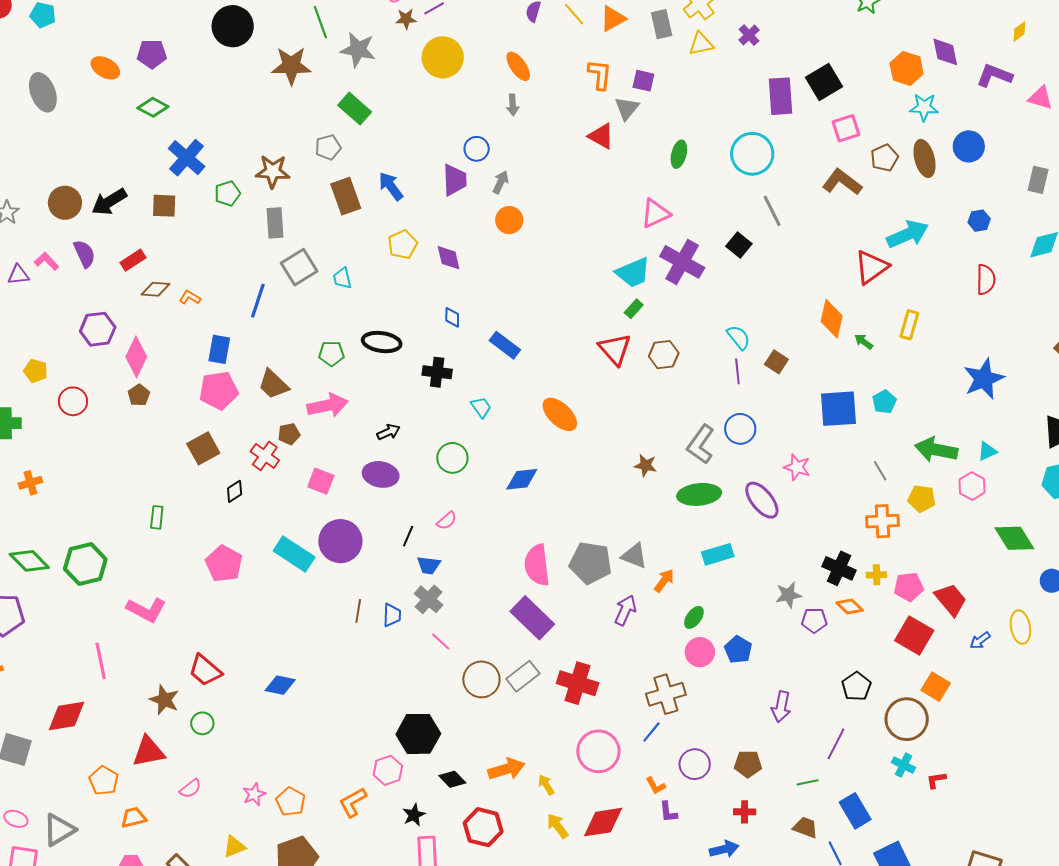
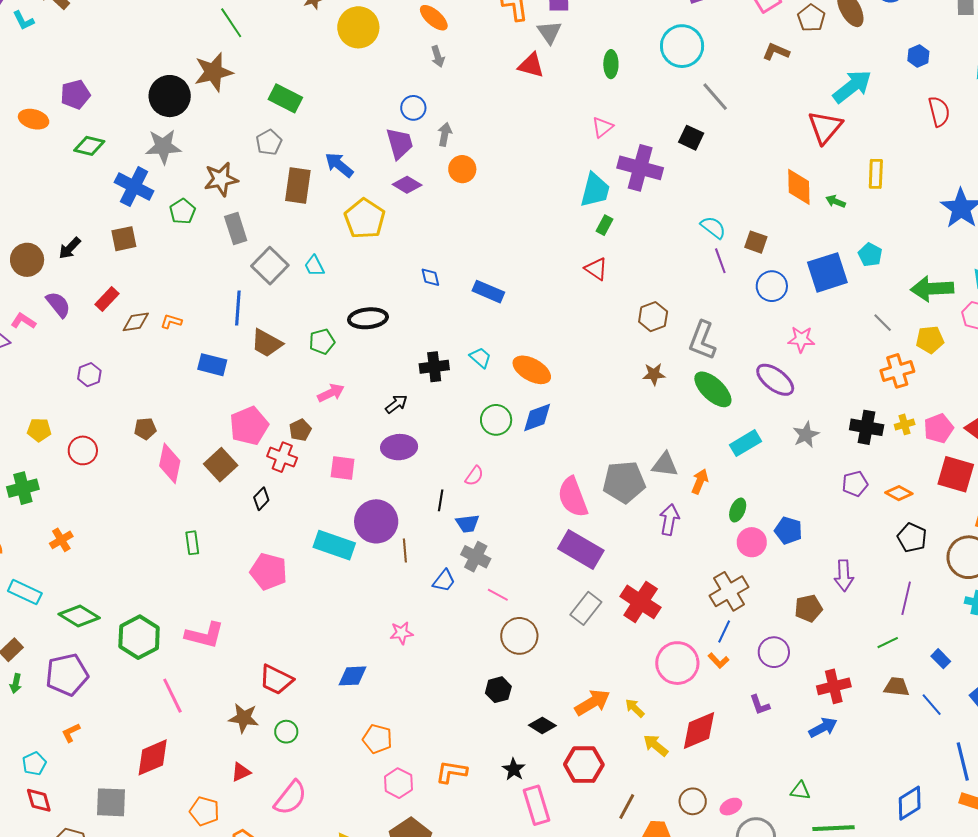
black circle: (233, 26) -> (170, 96), moved
gray star: (358, 50) -> (163, 147), moved
brown L-shape: (842, 182) -> (776, 52), size x0.7
brown rectangle: (346, 196) -> (298, 185), turned 42
black arrow: (109, 202) -> (70, 248), size x0.7
pink triangle: (655, 213) -> (602, 127), size x0.7
yellow pentagon: (403, 245) -> (365, 219), size x1.4
purple diamond: (449, 258) -> (407, 185), moved, turned -32
cyan trapezoid: (633, 273) -> (595, 190), turned -39
purple hexagon: (98, 329) -> (89, 375), size x0.7
blue rectangle: (219, 349) -> (212, 365), turned -72
red triangle: (615, 349) -> (596, 269), size x0.7
brown hexagon: (664, 355) -> (653, 317), moved
pink diamond: (136, 357) -> (170, 463), moved
black cross: (437, 372) -> (434, 367), moved
brown trapezoid: (273, 384) -> (267, 343), moved
pink pentagon: (219, 390) -> (249, 426), moved
brown pentagon: (139, 395) -> (145, 429), turned -30
pink arrow: (328, 405) -> (331, 393), size x0.7
orange ellipse: (560, 414) -> (532, 370), moved
blue circle: (740, 429) -> (772, 286), moved
green circle: (452, 458) -> (496, 420), moved
green ellipse: (699, 494) -> (713, 389), turned 63
green hexagon: (85, 564) -> (139, 637), moved
gray star: (788, 595) -> (806, 435), moved
orange diamond: (850, 607) -> (899, 493), moved
brown line: (358, 611) -> (405, 550), moved
blue trapezoid: (392, 615) -> (444, 581), turned 50
brown circle: (481, 679) -> (519, 636), moved
red cross: (578, 683) -> (641, 602), turned 30
black hexagon: (418, 734) -> (498, 690), size x0.6
red triangle: (149, 752) -> (241, 772), size x0.6
brown pentagon: (748, 764) -> (809, 608), moved
pink hexagon: (388, 770) -> (398, 783), moved
orange L-shape: (656, 786) -> (718, 661), moved
pink semicircle: (190, 789) -> (290, 798), size x1.6
pink star: (254, 794) -> (401, 633), moved, turned 30
orange pentagon: (291, 802) -> (377, 739), moved
orange L-shape: (353, 802) -> (451, 772), turned 52
blue rectangle: (855, 811) -> (941, 659), size x0.6
red cross: (745, 812) -> (834, 686), size x1.5

